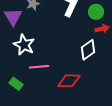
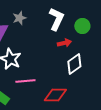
red arrow: (102, 29) -> (64, 43), moved

